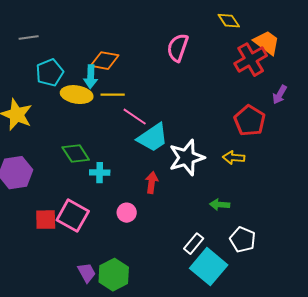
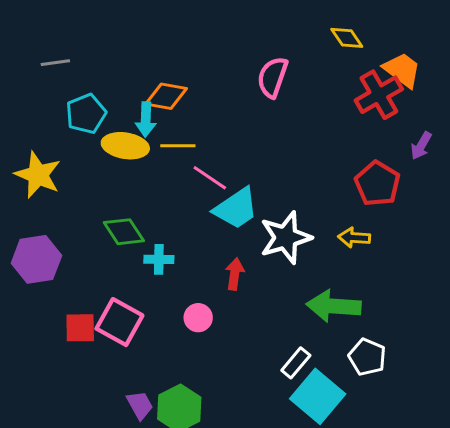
green arrow: (220, 205) -> (334, 306), size x1.8

